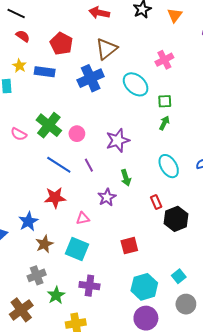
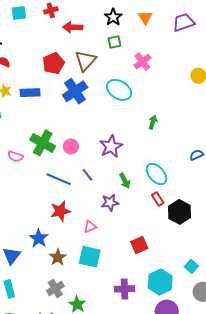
red pentagon: (61, 44) -> (54, 63), moved, turned 30
green square: (165, 101) -> (115, 42), moved
cyan ellipse: (169, 166) -> (156, 174), moved
purple star: (107, 197) -> (110, 203), turned 30
purple cross: (89, 286) -> (124, 289), moved

